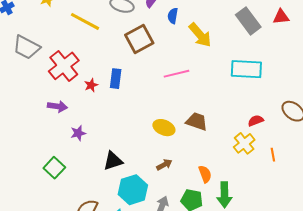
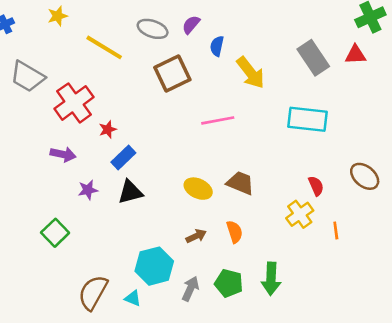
blue rectangle: (116, 79) -> (123, 157), moved, turned 36
red semicircle: (256, 121) -> (316, 186), turned 84
black triangle: (113, 161) -> (130, 192), moved
orange semicircle: (205, 174) -> (235, 232), moved

